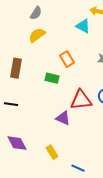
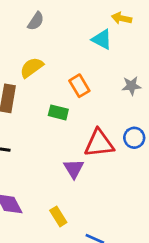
yellow semicircle: (37, 35) -> (32, 67), moved
purple triangle: (63, 118) -> (74, 169), turned 35

